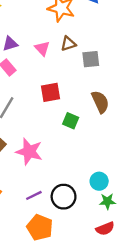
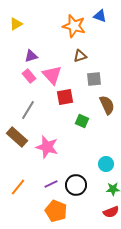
pink triangle: (42, 48) -> (52, 75), moved, size x1.5
gray square: (91, 59) -> (94, 79), moved
cyan circle: (99, 181) -> (106, 164), moved

